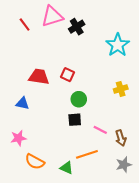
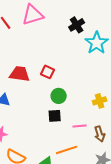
black cross: (77, 27) -> (77, 25), moved
yellow cross: (121, 89) -> (100, 101), moved
pink line: (100, 130) -> (80, 126), turned -32

